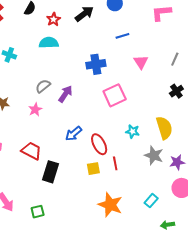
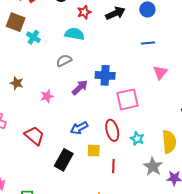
blue cross: (96, 64) -> (105, 75), moved
gray semicircle: (43, 86) -> (64, 61), moved
red ellipse: (99, 144) -> (112, 130), moved
yellow square: (93, 169) -> (94, 151), moved
black rectangle: (51, 172) -> (64, 160), moved

